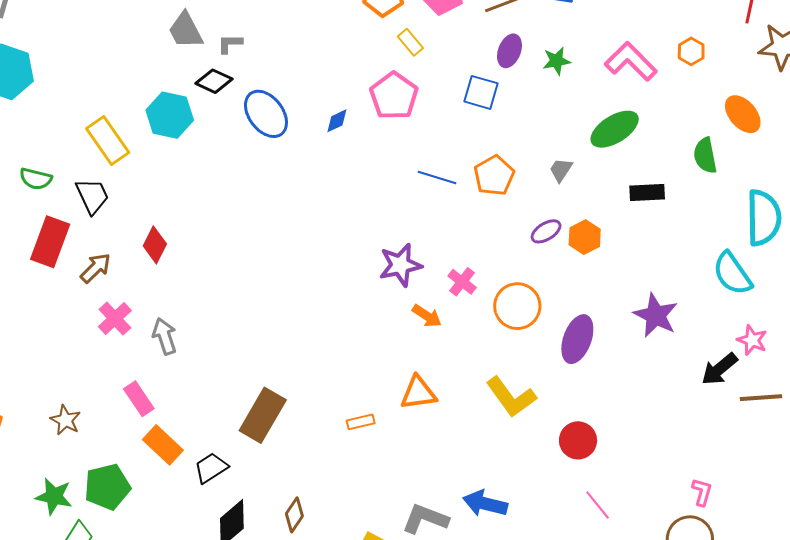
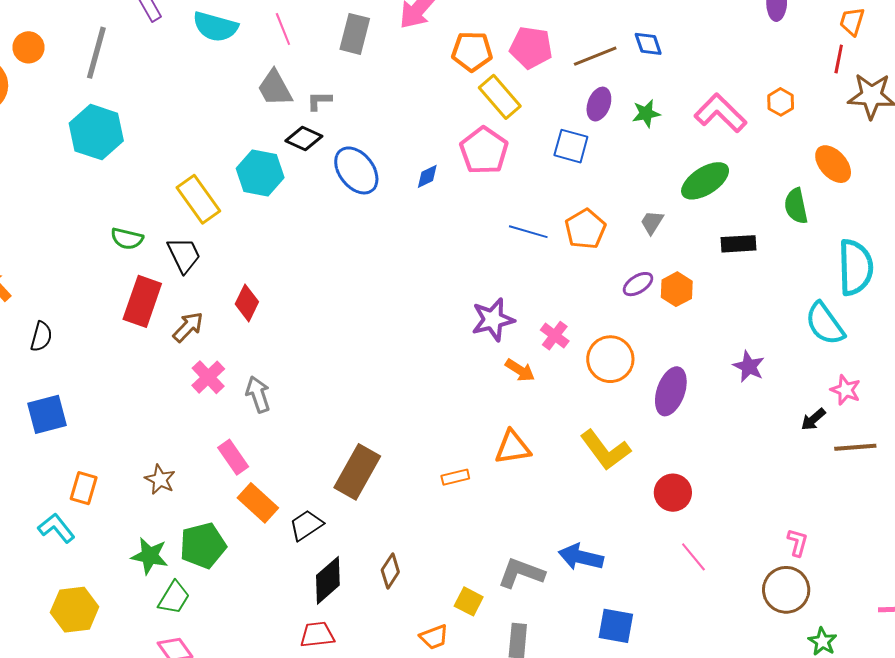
yellow rectangle: (410, 42) -> (500, 97), size x1.6
purple star: (656, 315) -> (749, 366), size x0.7
black arrow: (719, 369) -> (813, 419), size x0.7

